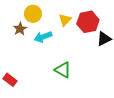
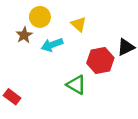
yellow triangle: (65, 20) -> (79, 24), turned -32
red hexagon: (88, 22) -> (100, 60), moved

